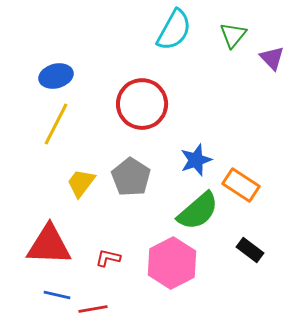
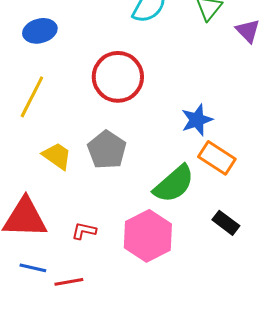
blue ellipse: (56, 76) -> (40, 31), moved
blue star: (196, 160) -> (197, 120), moved
yellow trapezoid: (81, 183) -> (57, 156), turned 88

